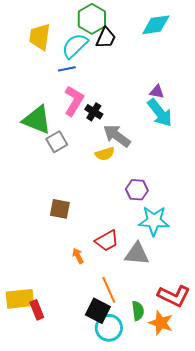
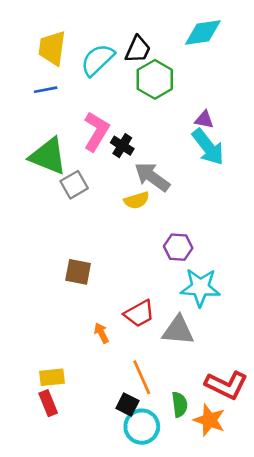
green hexagon: (92, 19) -> (155, 79), moved
blue line: (67, 69) -> (46, 90), moved
yellow rectangle: (20, 299) -> (52, 377), moved, size x0.7
black square: (98, 311) -> (127, 404), size x0.7

